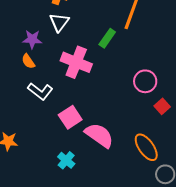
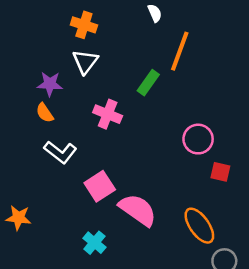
pink cross: (76, 62) -> (108, 114), size x0.7
red square: (162, 106) -> (220, 172), turned -35

